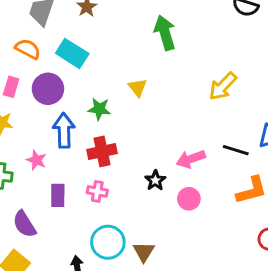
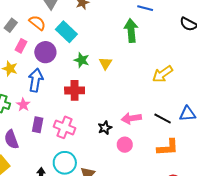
green star: (99, 109) -> (82, 60), moved
blue arrow: (64, 130) -> (36, 80), moved
red cross: (102, 151) -> (75, 90), moved
pink star: (36, 160) -> (23, 105), moved
pink cross: (97, 191) -> (65, 127), size x1.5

